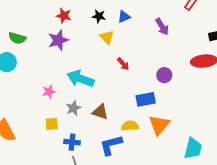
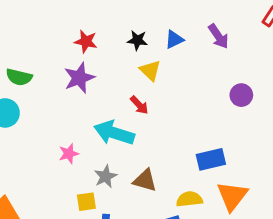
purple arrow: (162, 27) -> (218, 36), moved
red arrow: (123, 64) -> (139, 105), moved
purple circle: (164, 75) -> (241, 95), moved
yellow square: (52, 124) -> (86, 202), moved

